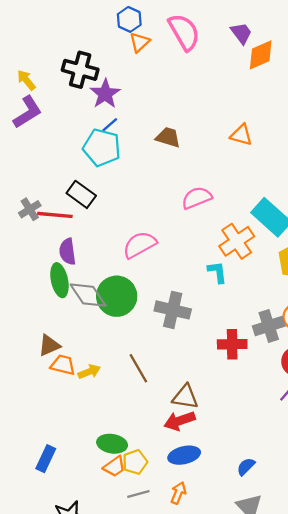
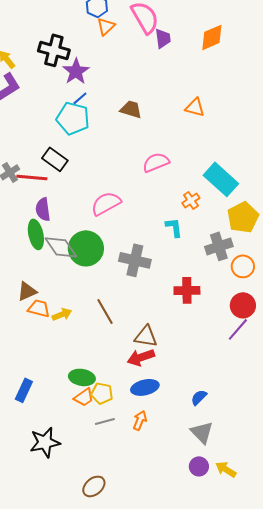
purple trapezoid: (241, 33) -> (163, 38), moved, turned 30
orange cross: (237, 241) -> (191, 200), size x0.6
gray cross: (269, 326) -> (219, 246), moved
yellow pentagon: (135, 462) -> (102, 393), turned 30

